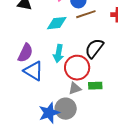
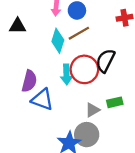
brown line: (86, 14) -> (79, 33), moved
cyan diamond: (57, 23) -> (58, 41), turned -55
red circle: (77, 68) -> (84, 69), moved

